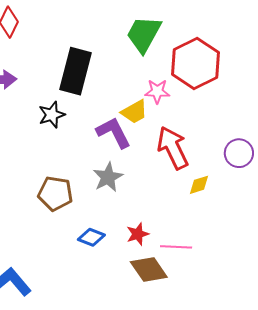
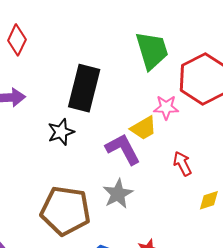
green trapezoid: (144, 34) -> (152, 50), turned 135
red arrow: (173, 148) -> (182, 164), size x0.6
brown pentagon: (55, 194) -> (65, 211), size x1.4

